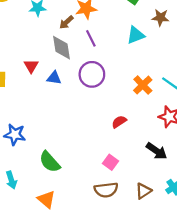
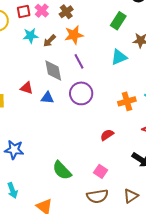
brown arrow: (66, 22) -> (50, 41), moved
red triangle: (31, 66) -> (27, 88), turned -40
orange cross: (143, 85) -> (127, 101), turned 30
green semicircle: (50, 162) -> (62, 170), moved

